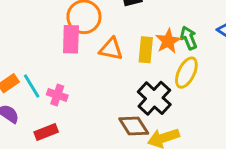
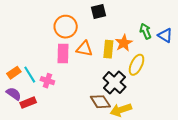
green arrow: (189, 38) -> (145, 31), moved
pink rectangle: (71, 39) -> (63, 53), moved
red rectangle: (46, 132) -> (28, 103), moved

